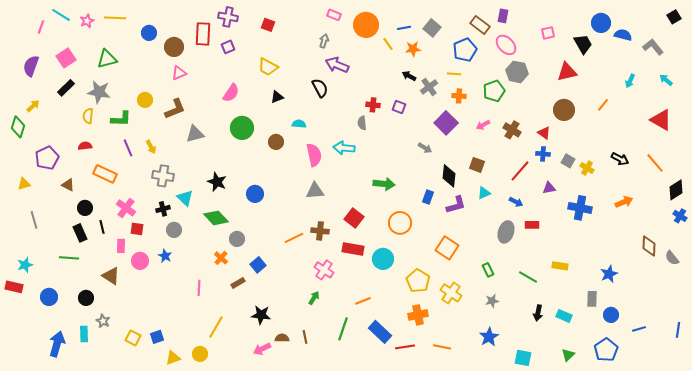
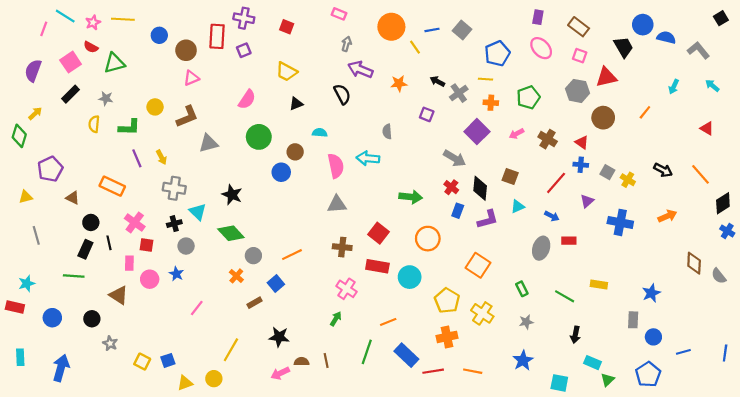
pink rectangle: (334, 15) -> (339, 14), moved
brown rectangle: (480, 25) -> (579, 27), moved
pink square: (548, 33) -> (580, 56), moved, turned 32
orange star: (413, 49) -> (399, 83), moved
gray hexagon: (517, 72) -> (578, 91), moved
gray star: (99, 92) -> (106, 98), size x0.6
red cross: (373, 105) -> (451, 187), moved, turned 32
red triangle: (661, 120) -> (707, 128), size x0.6
red semicircle: (85, 146) -> (91, 47), moved, turned -144
gray arrow: (425, 148) -> (454, 158), size x1.5
purple triangle: (549, 188) -> (587, 201), turned -32
blue circle: (255, 194) -> (281, 172), moved
black rectangle: (80, 233) -> (85, 249), turned 48
orange line: (294, 238) -> (292, 255), moved
pink line: (199, 288) -> (197, 308), moved, turned 35
cyan rectangle: (564, 316) -> (592, 363), moved
cyan rectangle: (84, 334) -> (20, 357), moved

